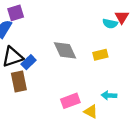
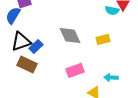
brown rectangle: (19, 81) -> (27, 64), turned -54
pink rectangle: (70, 101) -> (75, 70), moved

